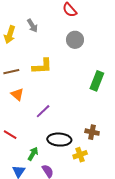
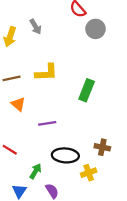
gray circle: (75, 40) -> (95, 29), moved
green rectangle: (97, 81) -> (87, 90), moved
purple line: (43, 111) -> (47, 123), turned 35

